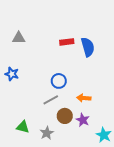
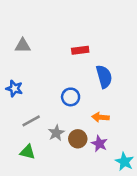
blue semicircle: (88, 47) -> (104, 77), moved
gray line: (51, 100) -> (31, 121), moved
gray star: (47, 133) -> (56, 133), moved

